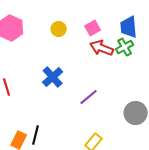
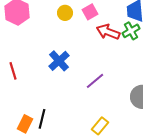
pink square: (93, 28) -> (90, 12), moved

